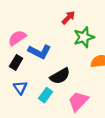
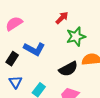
pink semicircle: (17, 38) -> (14, 24), moved
black semicircle: (60, 76) -> (68, 69), moved

